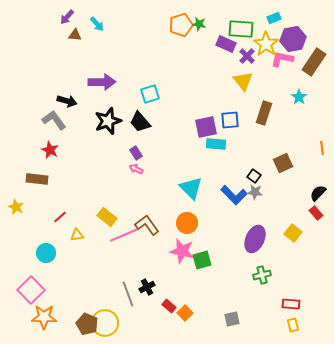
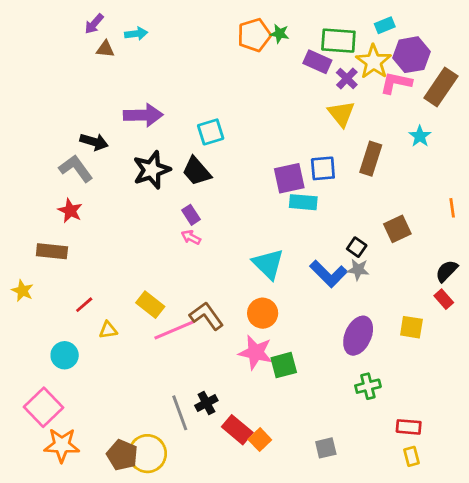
cyan arrow: (97, 24) -> (136, 34), turned -56
yellow square: (293, 233) -> (411, 327), turned -30
red rectangle: (169, 306) -> (237, 430), size x1.5

